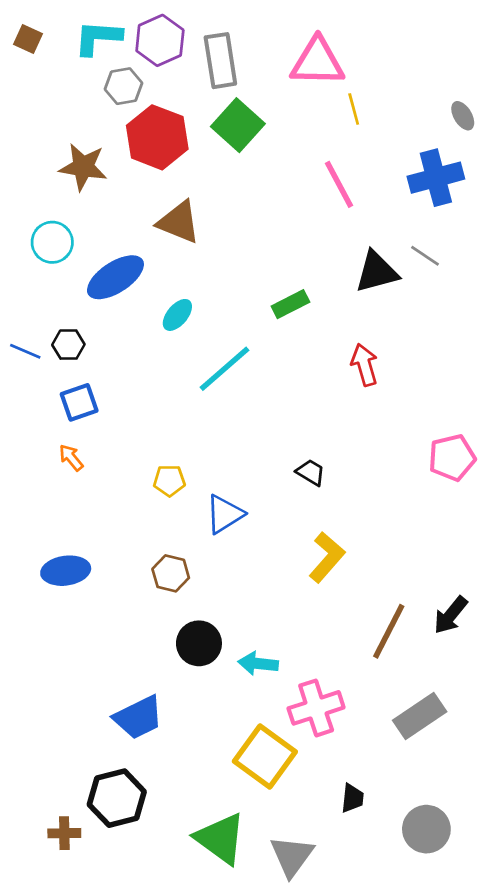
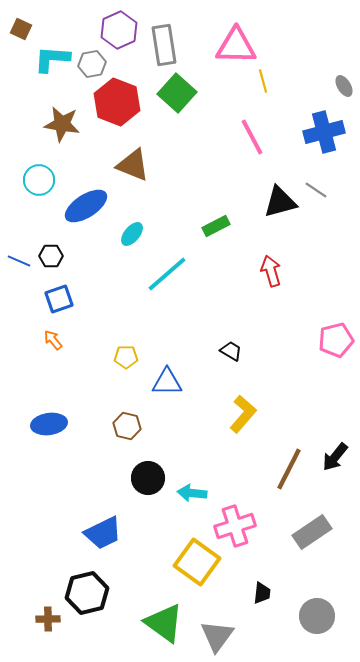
cyan L-shape: (98, 38) -> (52, 59), moved
blue triangle: (225, 514) -> (167, 382), turned 32

